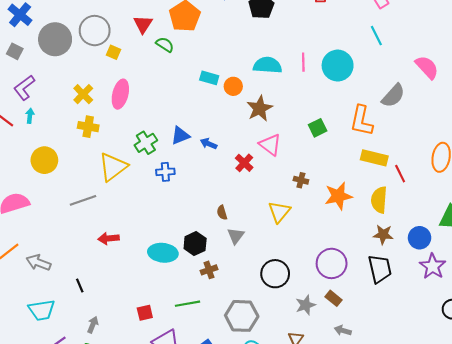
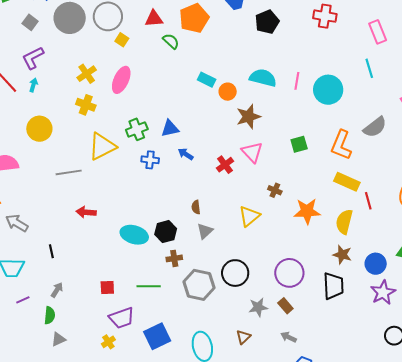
red triangle: (143, 24) -> (154, 19), turned 42
blue arrow: (209, 144) -> (186, 154), moved
gray hexagon: (242, 316) -> (199, 285), moved

